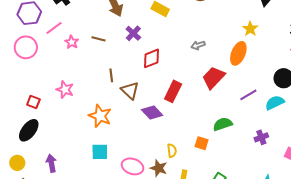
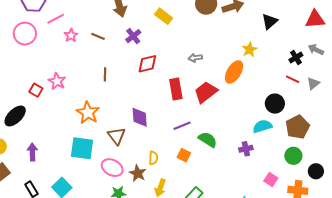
brown triangle: (130, 90) -> (117, 136), moved
red rectangle: (173, 91) -> (176, 89), moved, turned -45
purple line: (248, 95) -> (182, 126), moved
red square: (33, 102) -> (36, 90), moved
purple diamond: (152, 112) -> (140, 117), turned 30
green semicircle: (223, 124) -> (208, 140), turned 42
purple cross: (261, 137) -> (246, 149), moved
cyan square: (100, 152) -> (82, 148), size x1.4

